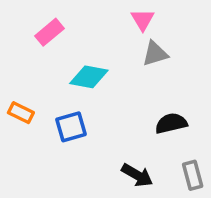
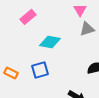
orange rectangle: (21, 113) -> (11, 73), moved

